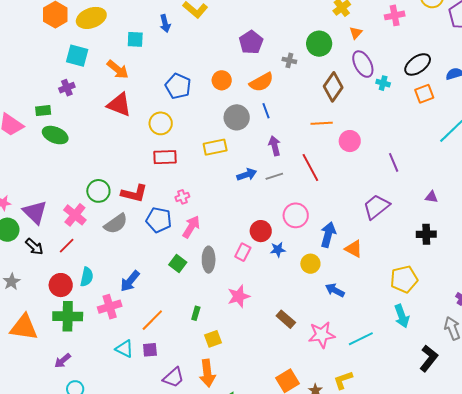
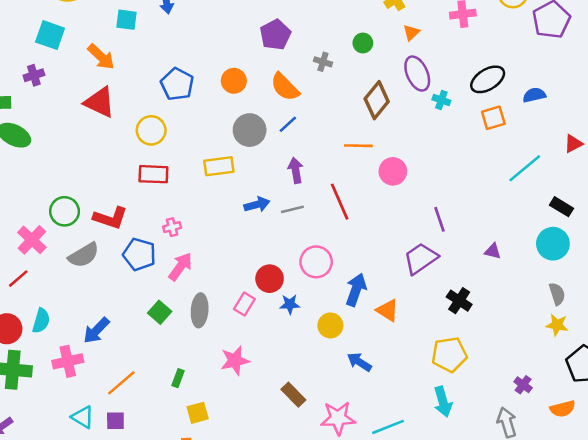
green circle: (319, 44) -> (363, 43), size x0.6
orange semicircle: (261, 82) -> (285, 87), turned 70
blue line: (266, 111) -> (288, 124), turned 63
purple line: (394, 162) -> (440, 219), moved
black cross: (426, 234) -> (459, 301), moved, turned 30

